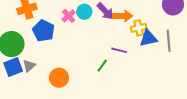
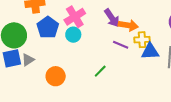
cyan circle: (84, 12) -> (73, 35), moved
pink cross: (69, 16) -> (75, 17), size x1.5
purple line: (119, 50) -> (121, 45), moved

